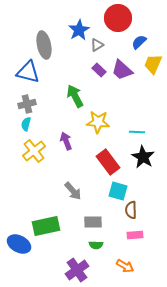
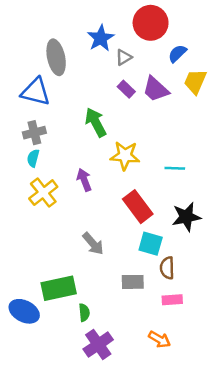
black star: (143, 157) -> (186, 217), moved, turned 30
gray rectangle: (93, 222) -> (133, 282), moved
green semicircle: (96, 245) -> (84, 313), moved, turned -96

